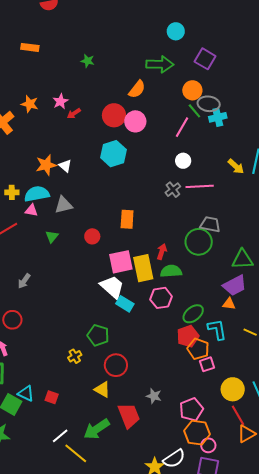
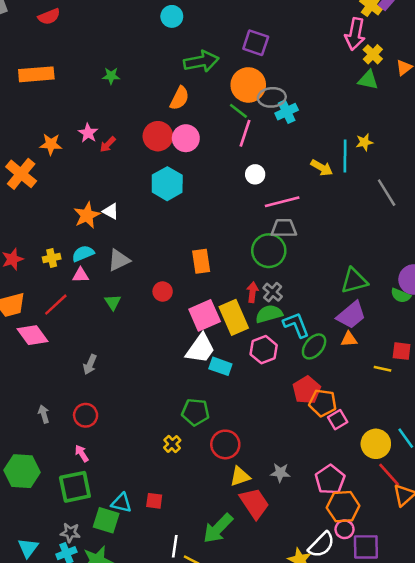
cyan circle: (176, 31) -> (172, 16), moved
orange rectangle: (30, 47) -> (36, 74), size x1.5
orange circle: (192, 90) -> (248, 85), size x1.4
green line: (194, 111) -> (238, 111), moved
gray cross: (173, 190) -> (273, 292), moved
cyan semicircle: (37, 194) -> (83, 253), size x0.7
gray trapezoid: (210, 224) -> (284, 228), moved
green circle: (199, 242) -> (269, 251), moved
white trapezoid: (112, 287) -> (200, 349), turned 96
green ellipse: (193, 314) -> (314, 346), moved
cyan L-shape: (217, 329) -> (296, 325), moved
yellow triangle: (102, 389) -> (240, 476), moved, turned -36
white line: (60, 436) -> (175, 546), turned -30
pink circle: (208, 445) -> (345, 529), moved

